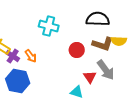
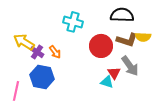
red circle: (77, 50) -> (101, 46), size x1.5
cyan triangle: (77, 92) -> (107, 82), moved

